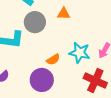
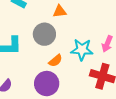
gray circle: (35, 22) -> (44, 34), moved

